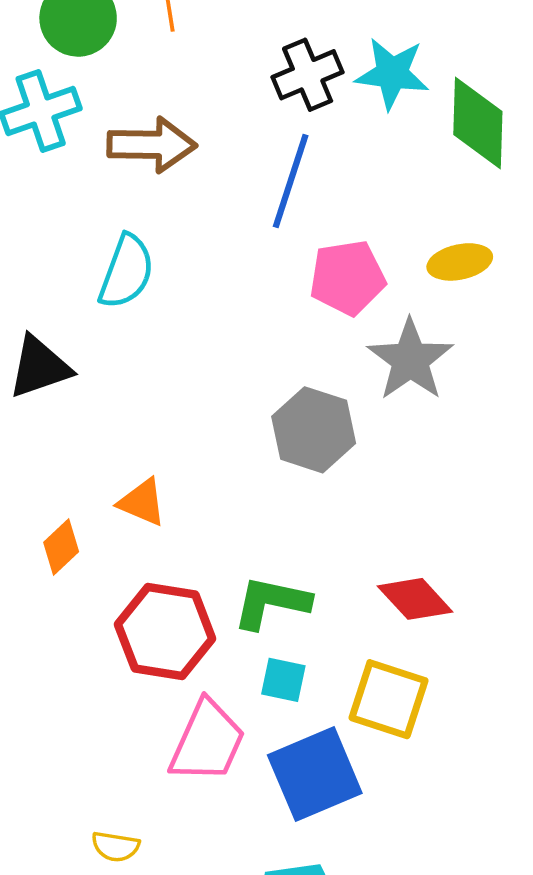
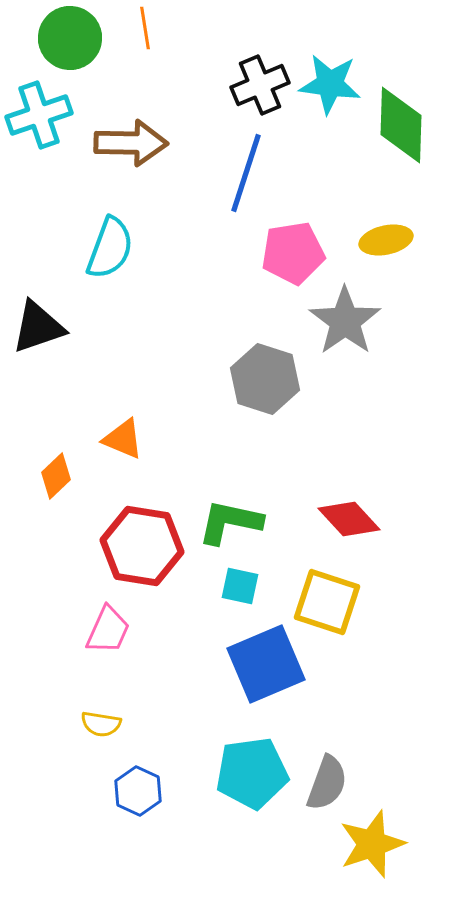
pink trapezoid: (207, 741) -> (108, 630), moved, size x0.7

